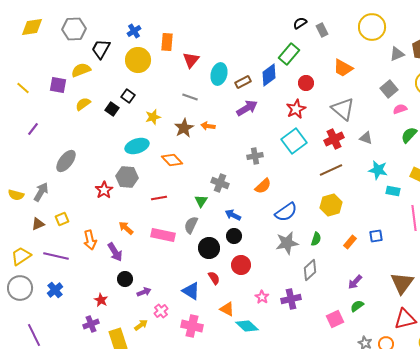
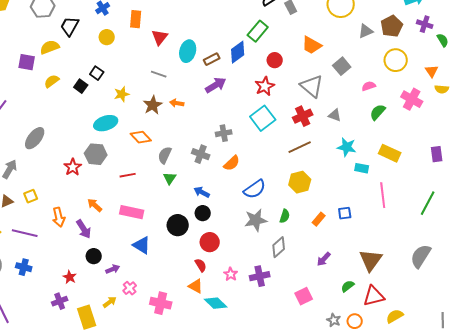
yellow circle: (138, 60) -> (107, 37), size x0.6
gray square: (389, 89) -> (342, 66), moved
gray cross: (220, 183) -> (201, 154), moved
gray semicircle: (191, 225) -> (165, 155), moved
red semicircle: (214, 278) -> (201, 265), moved
blue cross: (55, 290) -> (24, 267), turned -35
blue triangle: (191, 291) -> (142, 245), moved
green semicircle: (357, 306) -> (348, 286), moved

